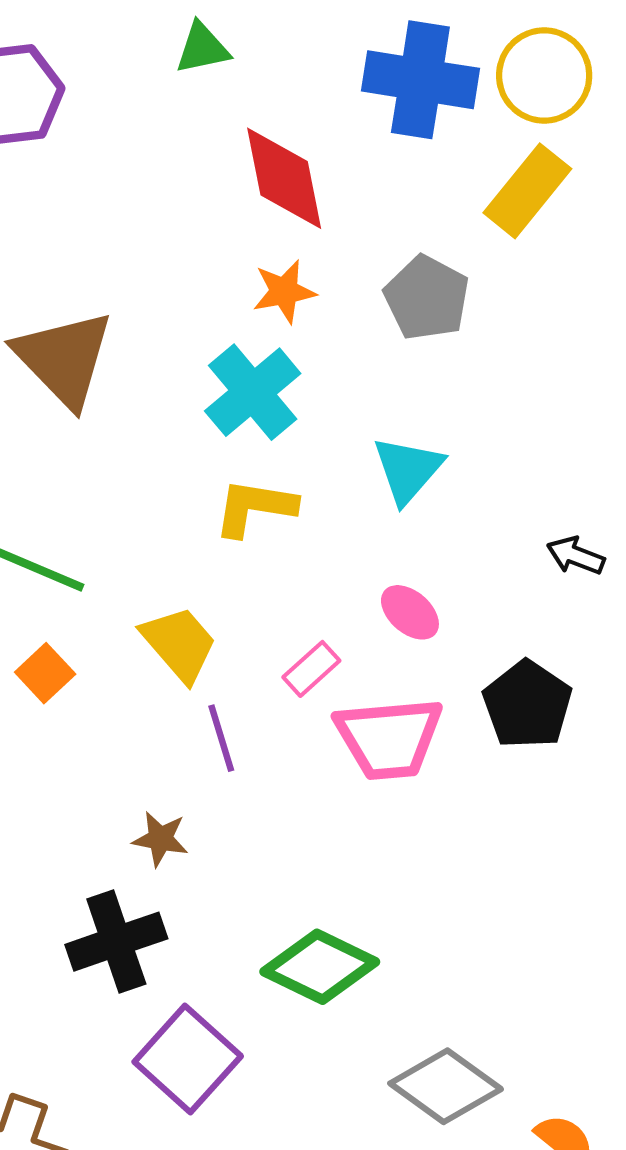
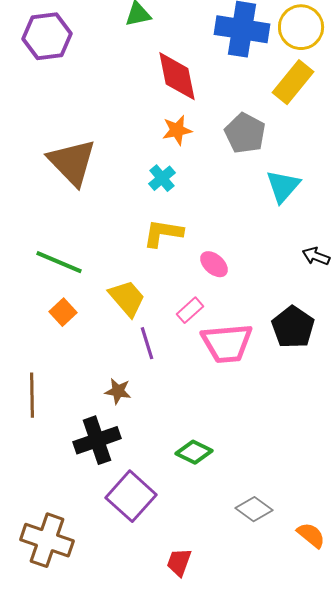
cyan cross: (253, 392) -> (162, 178), size x0.6
cyan triangle: (408, 470) -> (283, 186), moved
pink ellipse: (410, 612) -> (214, 264), moved
green diamond: (320, 967) -> (194, 452), size x0.7
gray diamond: (446, 1086) -> (254, 509), size x0.7

